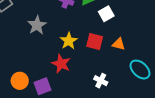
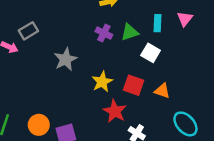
white square: (106, 14) -> (151, 53), turned -35
red star: (61, 64) -> (115, 111), moved

